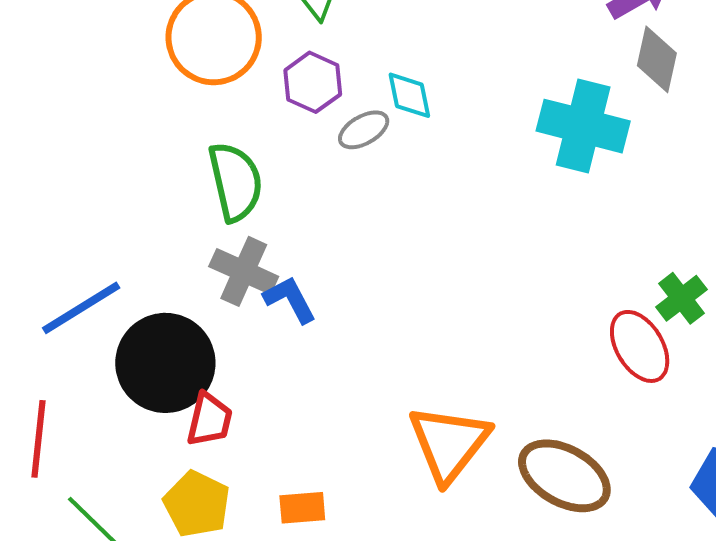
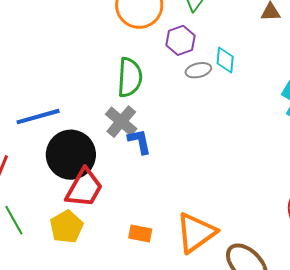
red trapezoid: (209, 419) -> (84, 188), size x1.5
orange rectangle: (302, 508) -> (140, 234), moved

